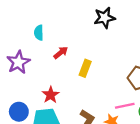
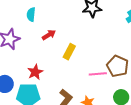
pink line: (125, 106) -> (98, 74), moved

